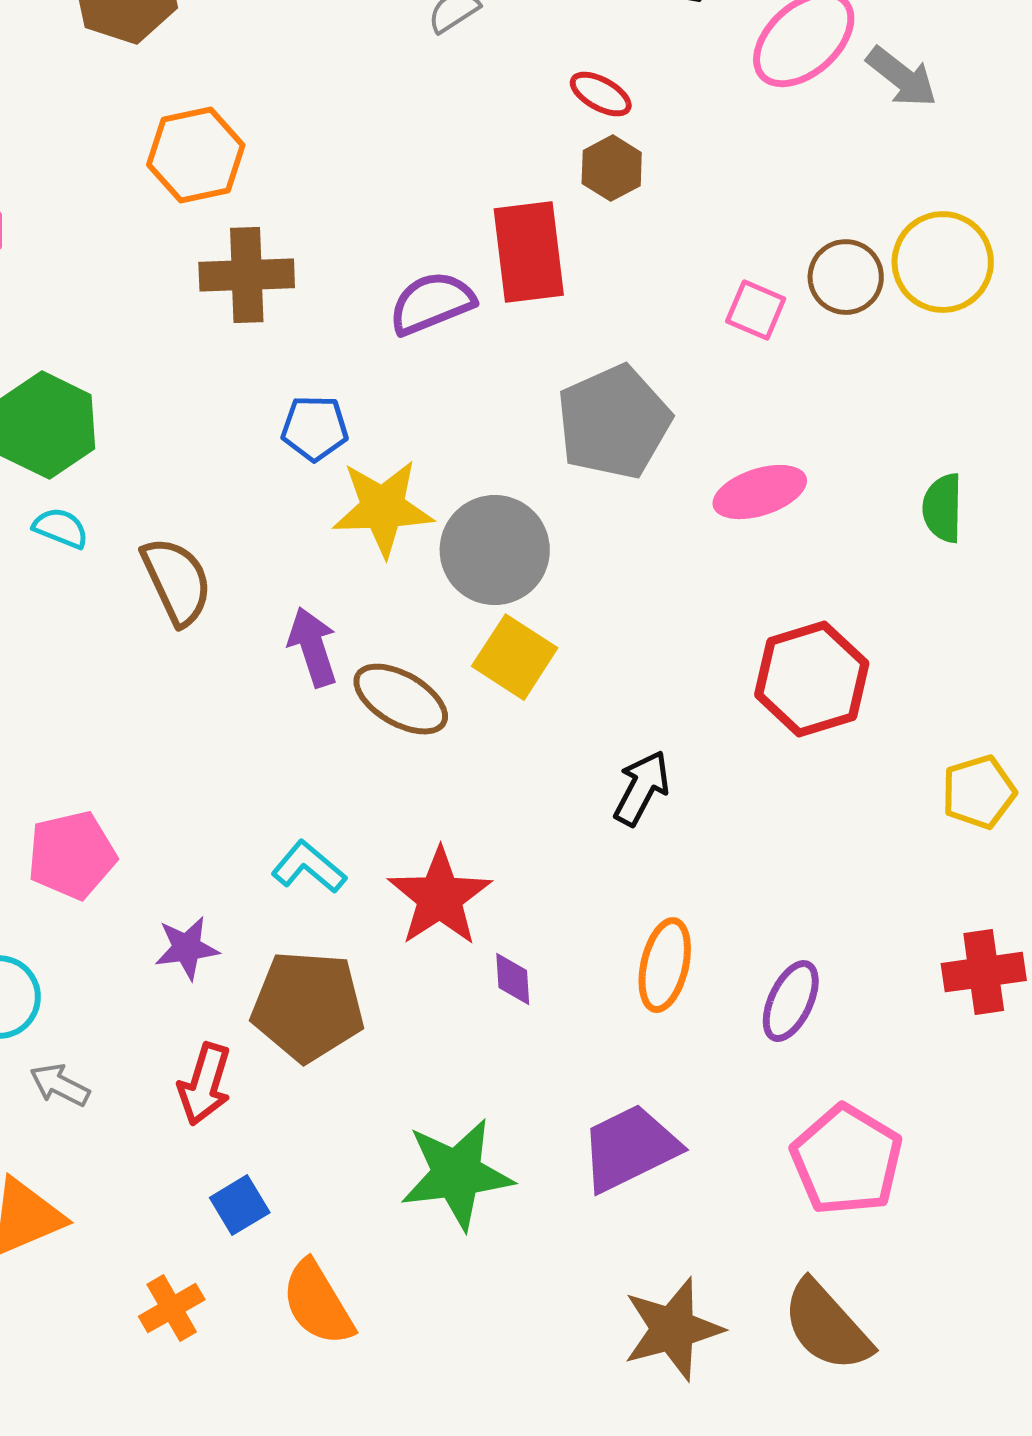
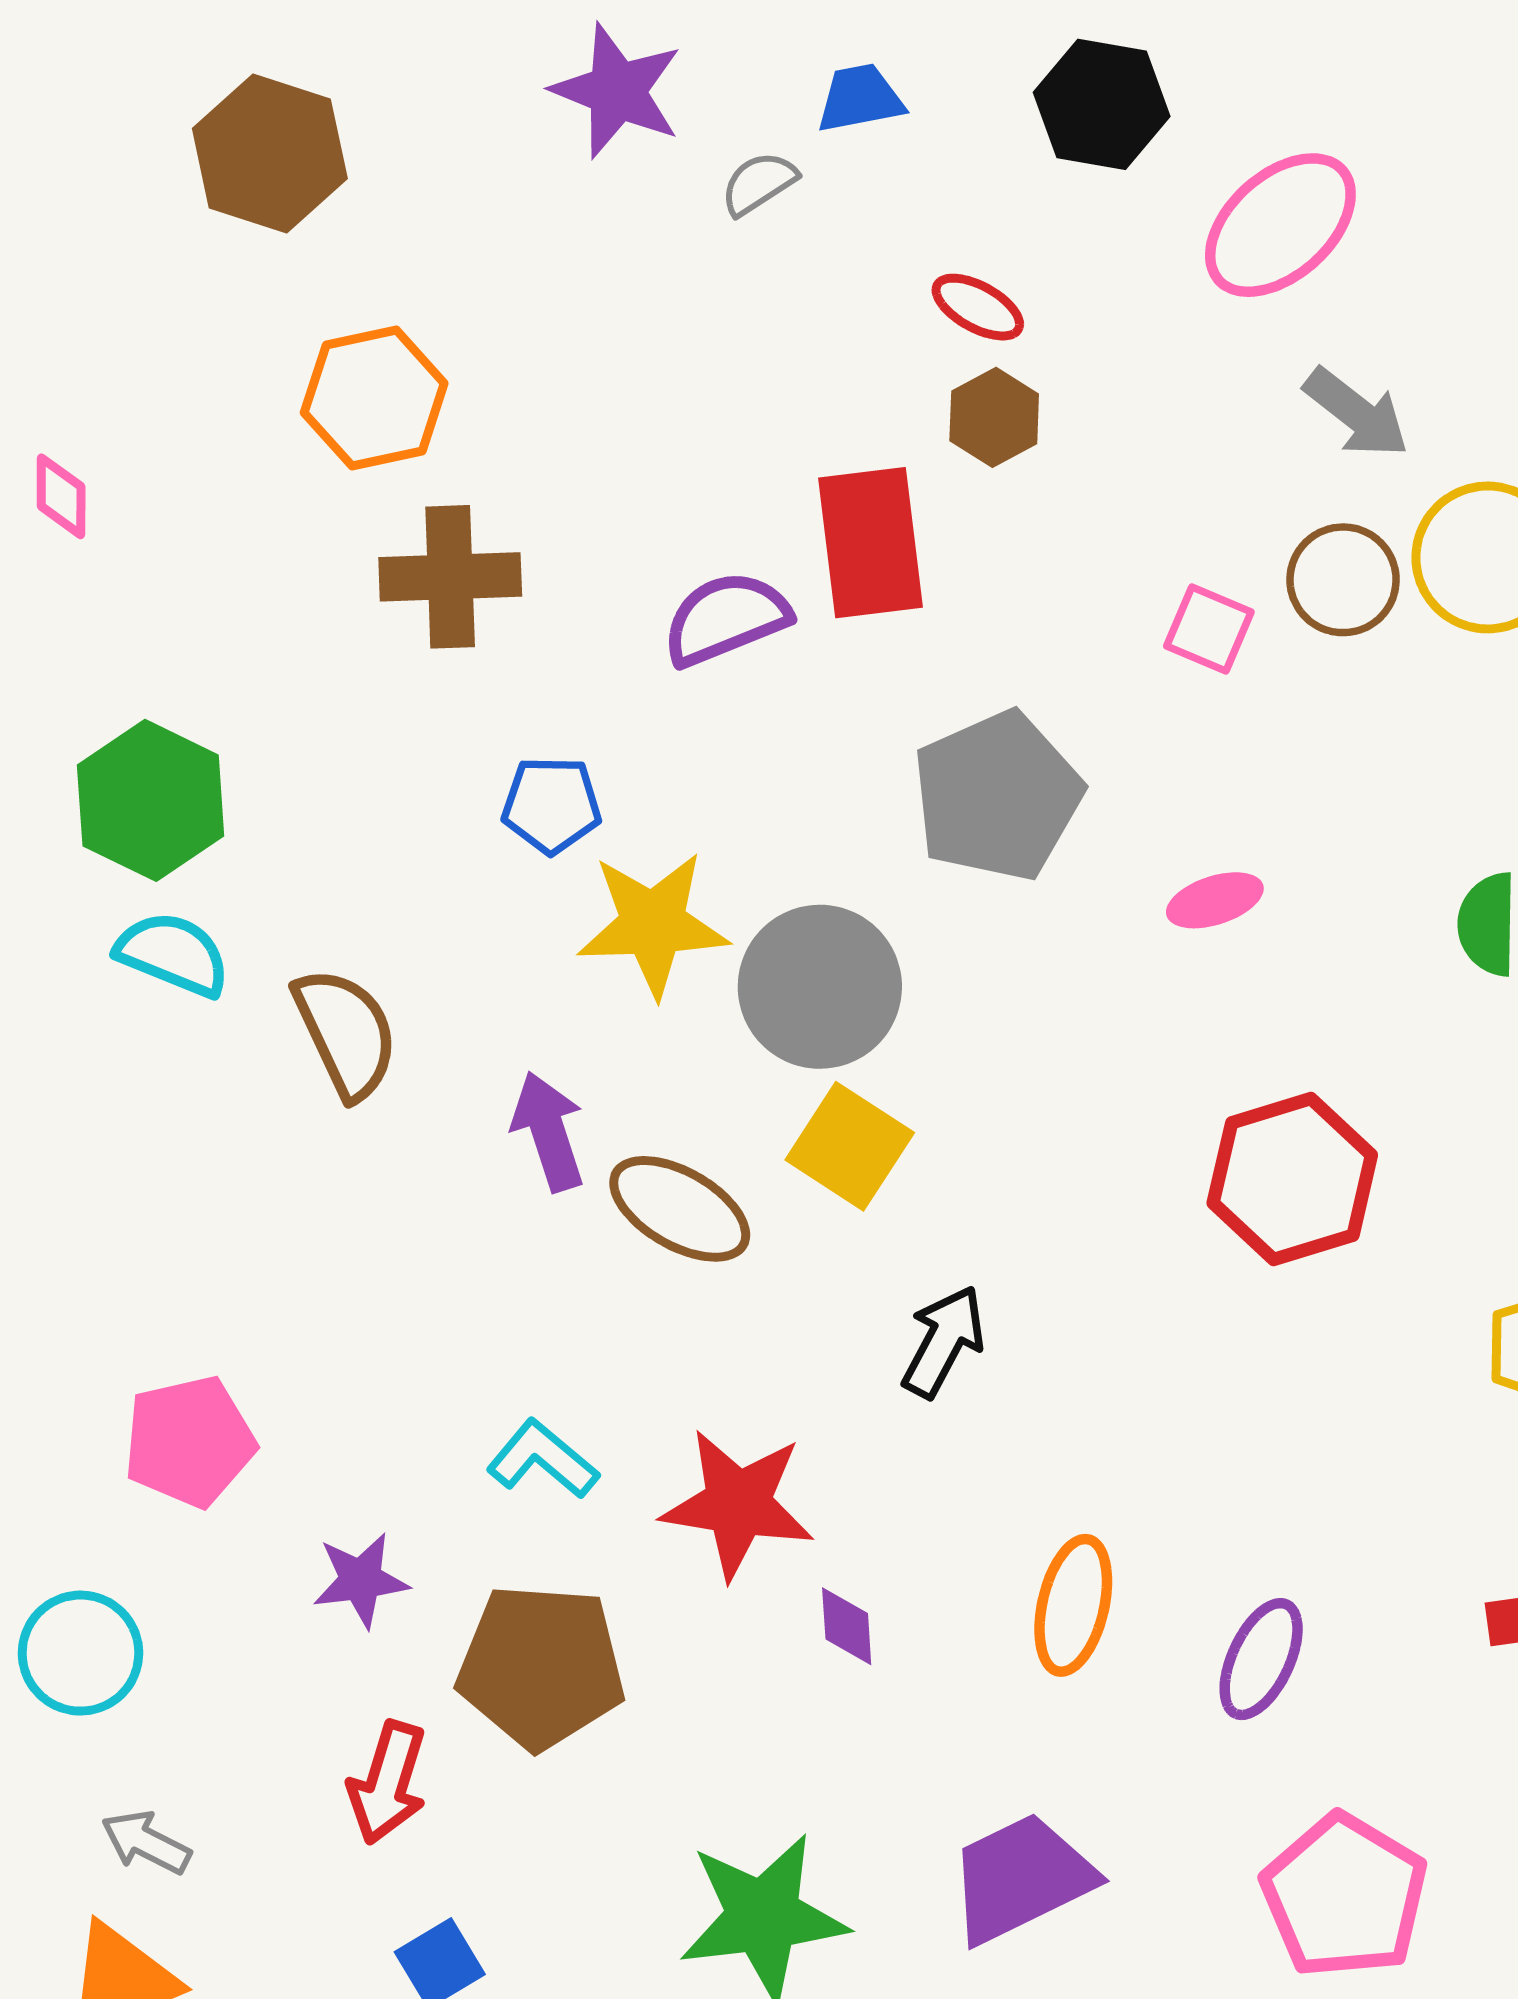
gray arrow: (902, 77) -> (1356, 413), moved
pink ellipse: (760, 492) -> (1215, 900), size x0.7
cyan semicircle: (61, 528) -> (173, 954), size x1.4
black arrow: (642, 788) -> (944, 1342), moved
red star: (440, 897) -> (738, 1504), turned -30
gray arrow: (60, 1085) -> (146, 1842), moved

